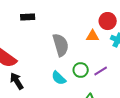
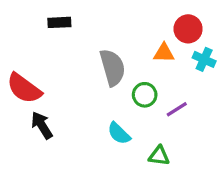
green circle: (81, 70) -> (145, 95), moved
cyan semicircle: (59, 78) -> (119, 133), moved

